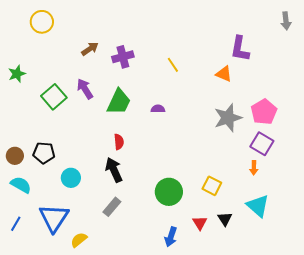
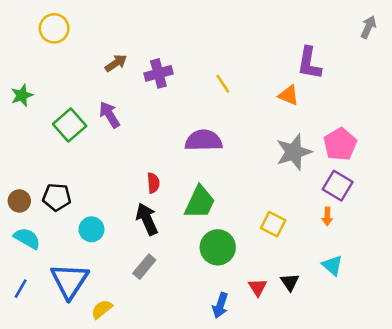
gray arrow: (286, 21) -> (368, 27), turned -150
green trapezoid: (119, 102) -> (200, 202), moved
purple semicircle: (158, 109) -> (204, 140), size x2.0
yellow square: (212, 186) -> (273, 224), moved
cyan triangle: (258, 206) -> (332, 265), size x0.7

